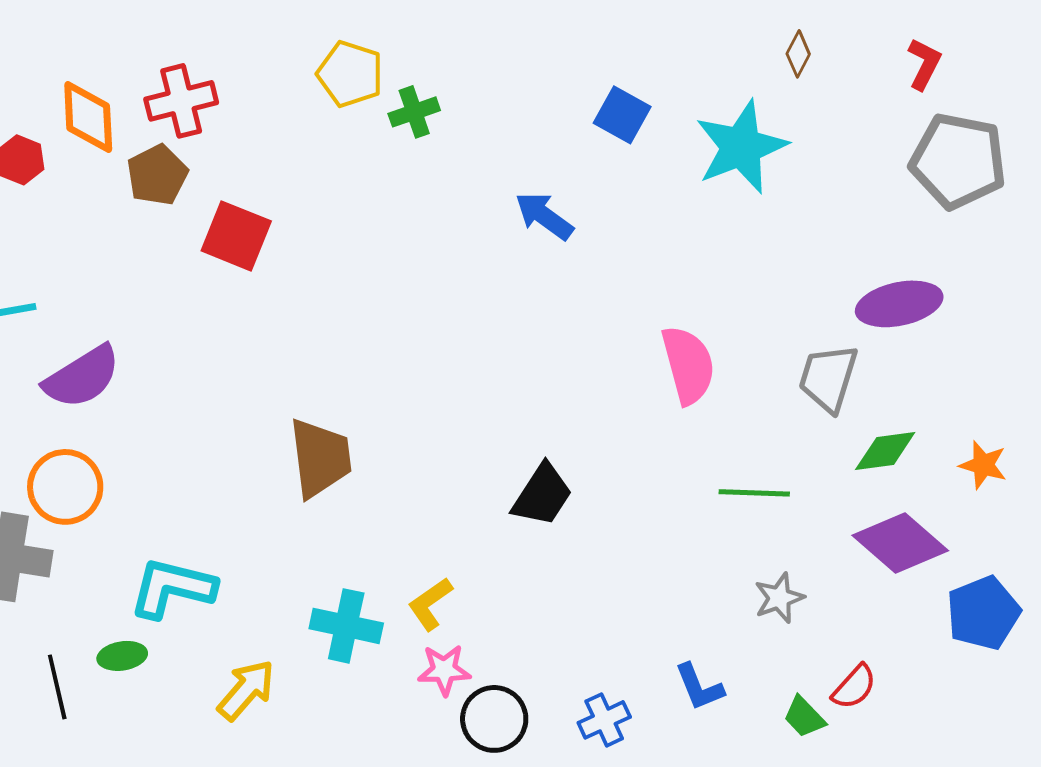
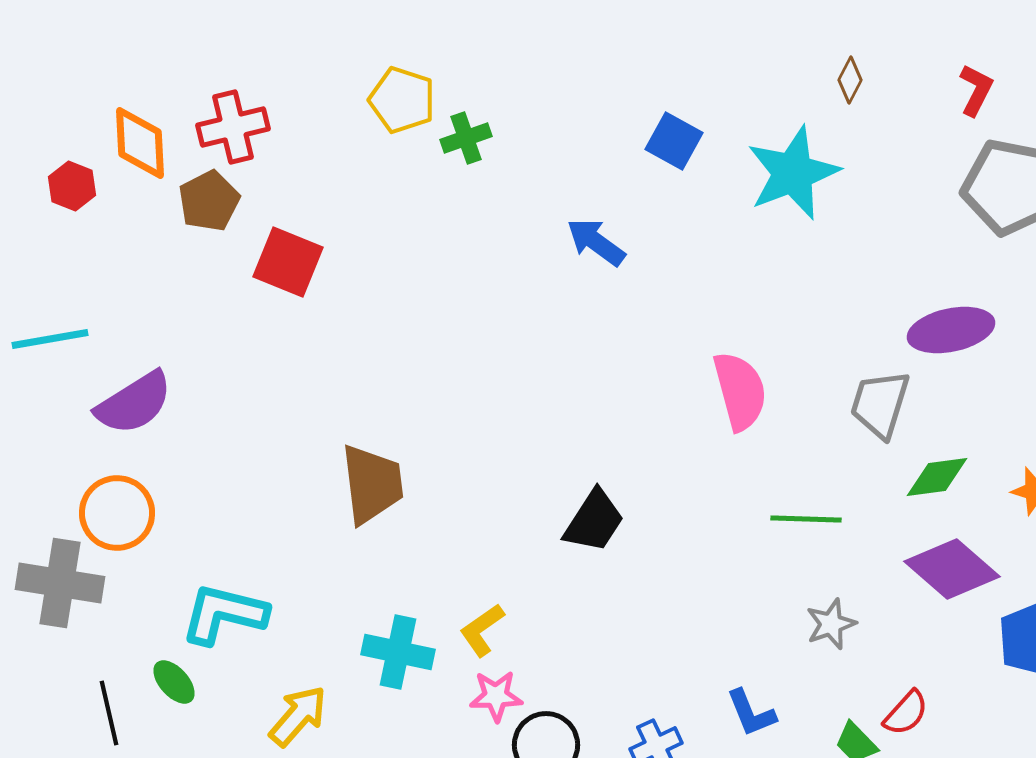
green ellipse: (122, 656) -> (174, 682), turned 57

